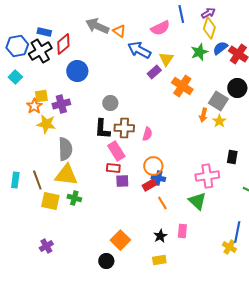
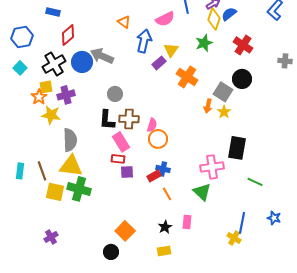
gray arrow: (97, 26) -> (102, 56), moved
blue rectangle: (44, 32) -> (53, 12), moved
blue semicircle: (220, 48) -> (229, 14), moved
blue arrow: (139, 50) -> (144, 41), turned 75
black cross: (40, 51) -> (54, 64), moved
black rectangle: (232, 157) -> (237, 148), size x1.6
orange circle: (153, 166) -> (158, 139), moved
green cross: (74, 198) -> (79, 189), size x1.6

